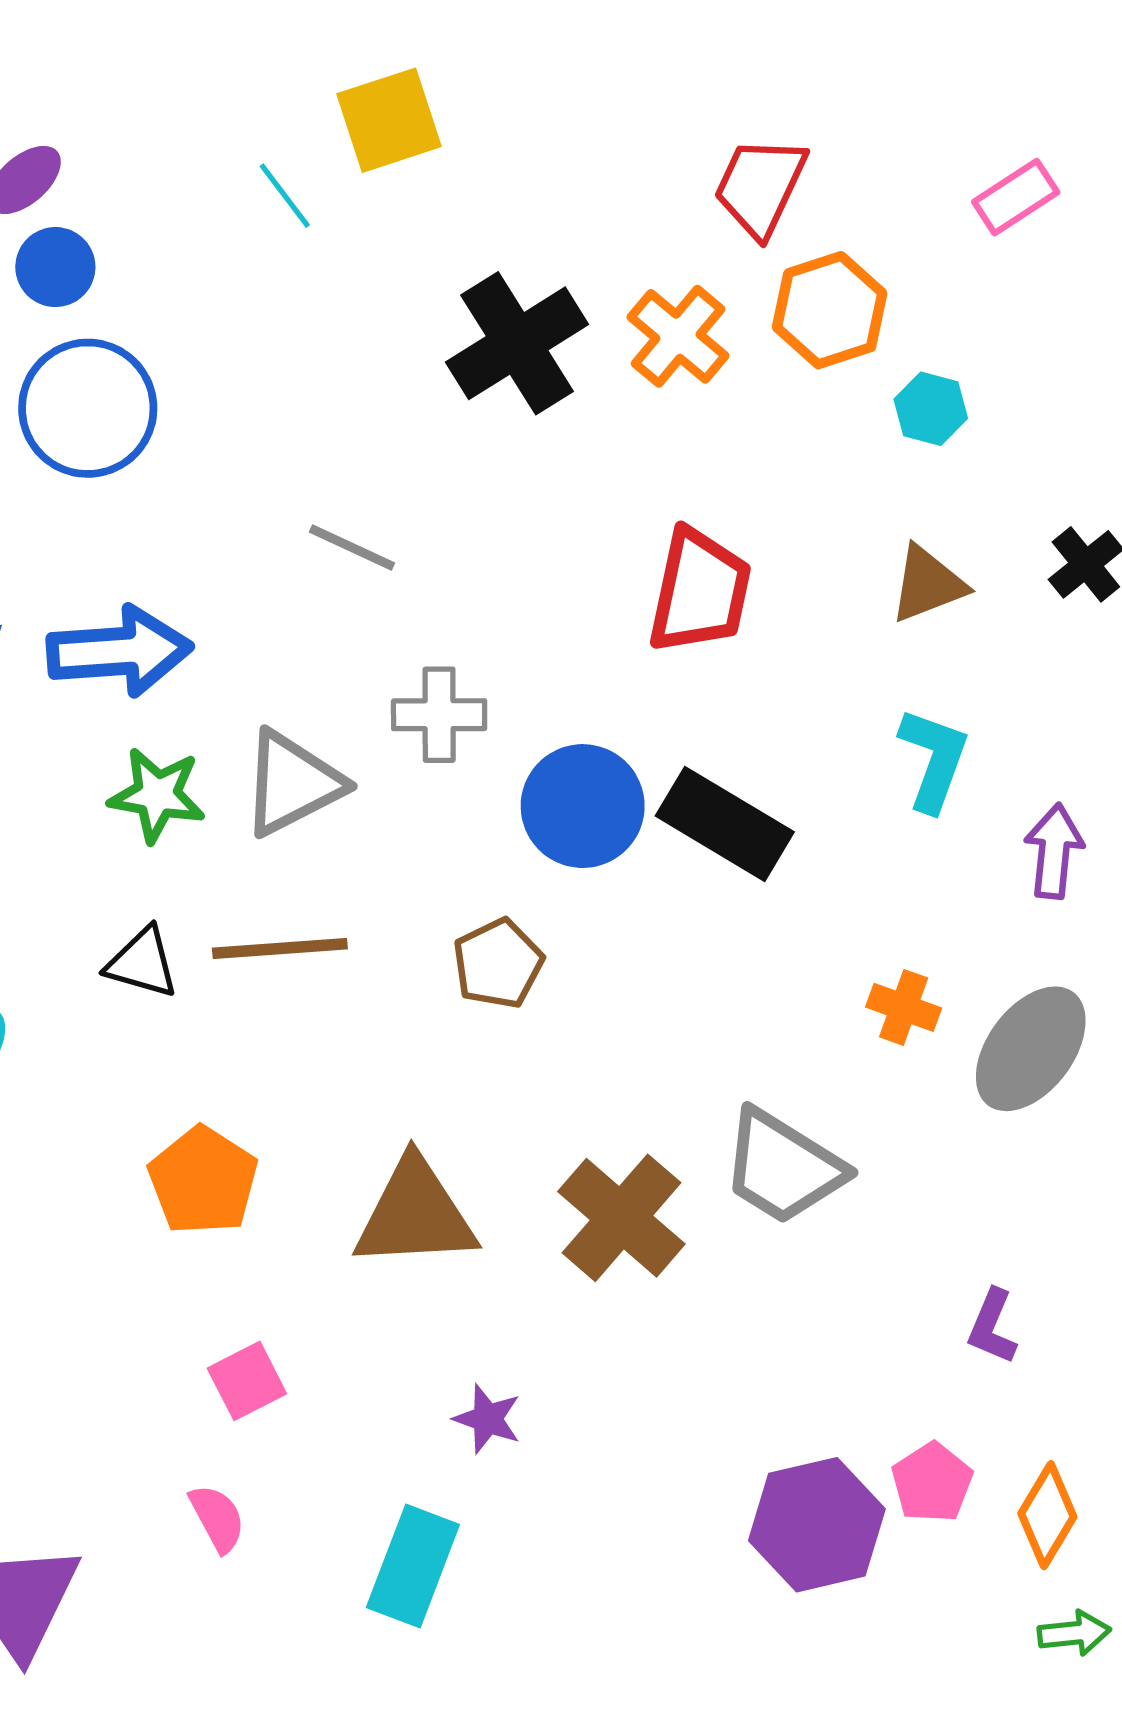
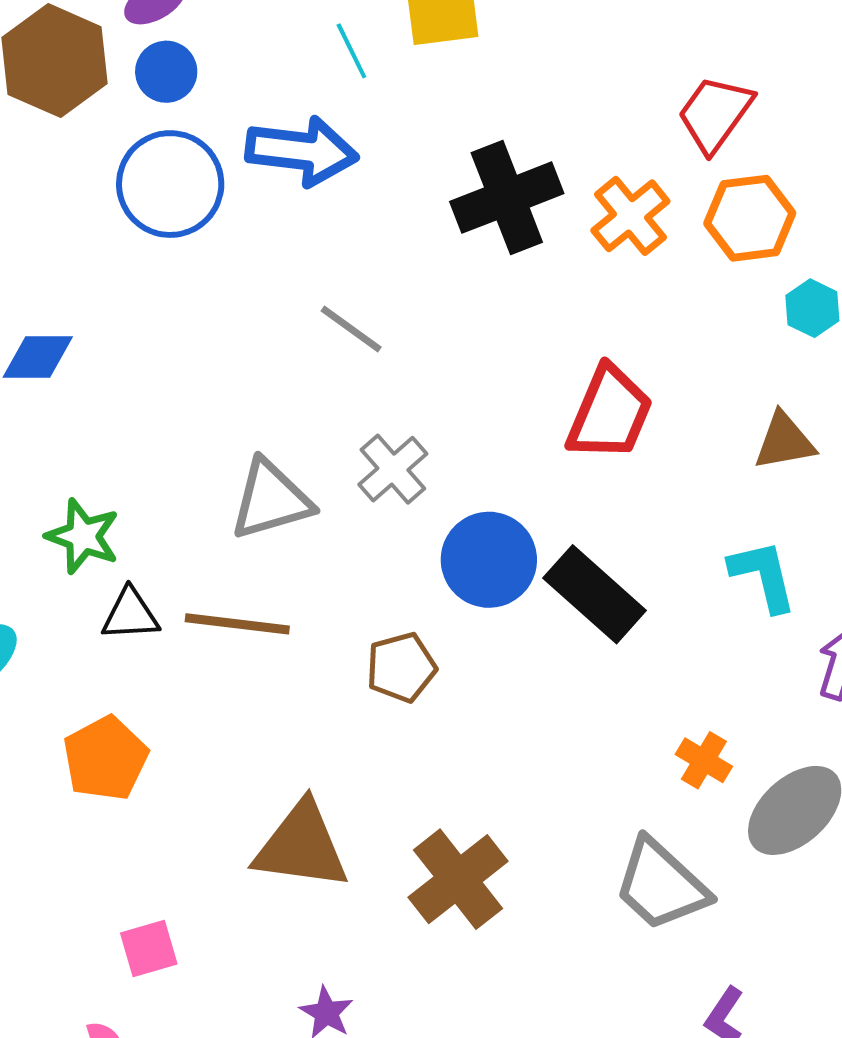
blue arrow: (119, 651) -> (302, 151), moved
gray cross: (439, 715) -> (393, 469), turned 38
cyan L-shape: (934, 759) -> (763, 576), turned -44
green star: (157, 795) -> (83, 536), moved
black triangle: (142, 963) -> (130, 615), turned -30
gray trapezoid: (783, 1167) -> (661, 885), moved
orange pentagon: (203, 1181) -> (105, 758), moved

